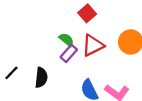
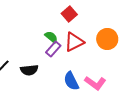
black semicircle: (41, 77) -> (29, 70), turned 78

